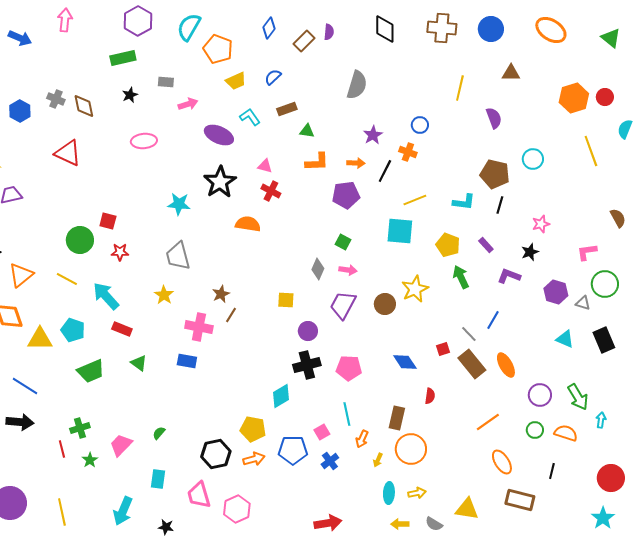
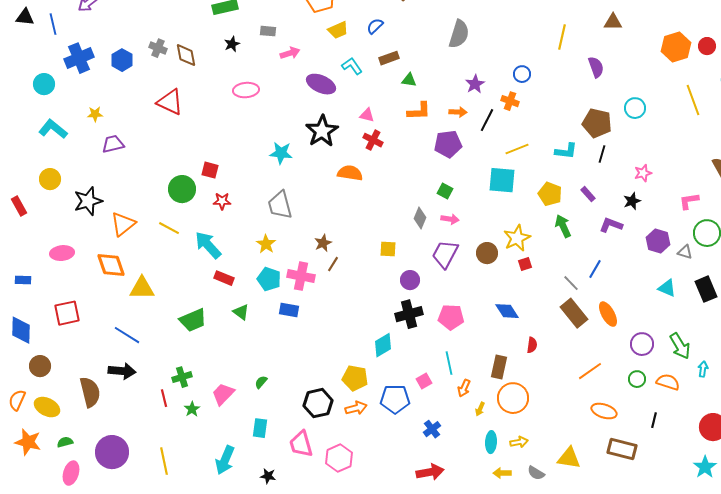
cyan pentagon: (73, 330) -> (269, 279), moved
red square: (443, 349) -> (525, 264), moved
blue cross: (330, 461) -> (432, 429), moved
orange ellipse: (502, 462) -> (604, 411), turned -40

